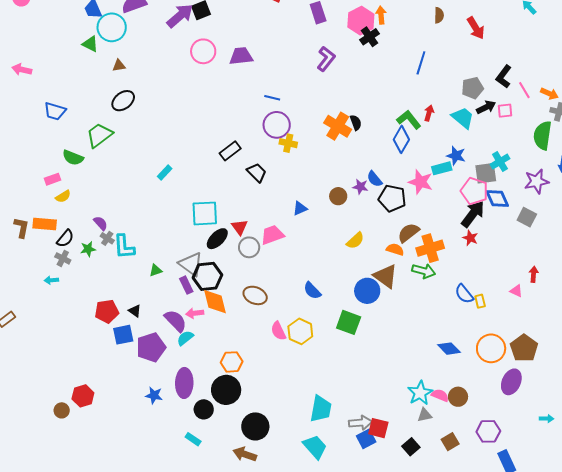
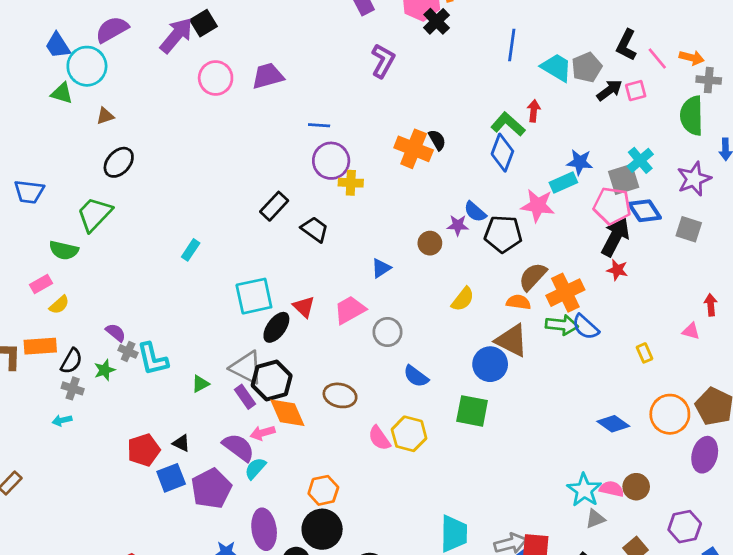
cyan trapezoid: (463, 118) -> (556, 68), moved
gray circle: (249, 247) -> (387, 332), moved
blue semicircle: (464, 294) -> (586, 327), moved

